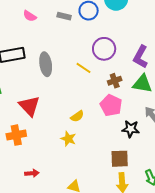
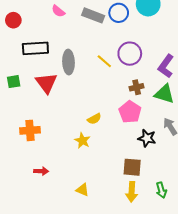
gray rectangle: (64, 16) -> (93, 15), size x1.5
yellow line: (84, 68) -> (104, 61), moved
red triangle: (29, 106) -> (46, 83), moved

